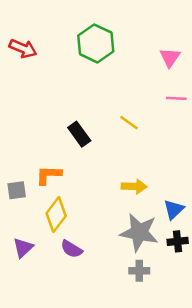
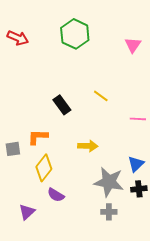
pink line: (176, 98) -> (138, 119), moved
yellow arrow: (134, 186) -> (88, 146), moved
purple triangle: (23, 248) -> (27, 212), moved

